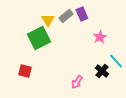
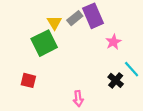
purple rectangle: (82, 14) -> (93, 16), size x1.5
pink arrow: (77, 82) -> (78, 99), moved, turned -40

